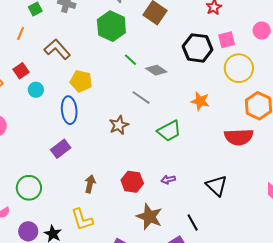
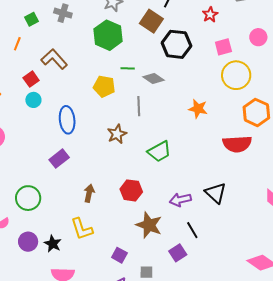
black hexagon: (198, 48) -> (176, 44), moved
green line: (131, 60) -> (128, 68), turned -40
red square: (21, 71) -> (31, 79), moved
yellow pentagon: (81, 81) -> (104, 86), moved
gray line: (141, 98) -> (139, 106), turned 54
green trapezoid: (169, 131) -> (159, 151), moved
purple arrow: (168, 180) -> (180, 200), moved, size x1.5

